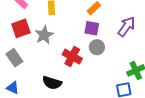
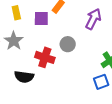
purple square: (92, 28) -> (41, 19), moved
black semicircle: (52, 83) -> (24, 77), moved

